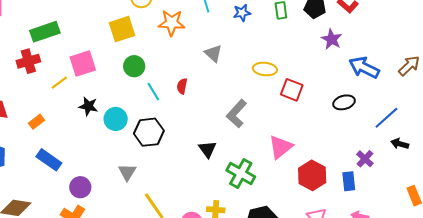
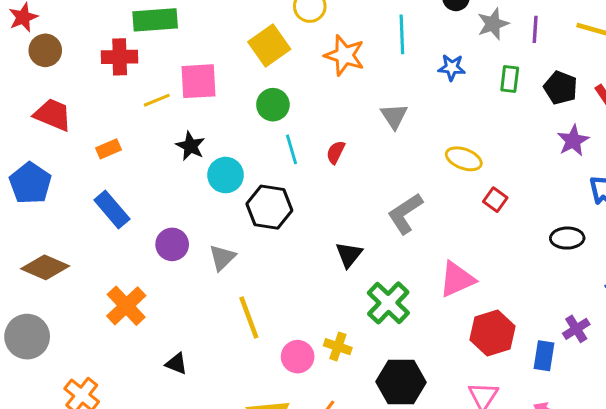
yellow square: (122, 29) -> (269, 46), turned -32
red square: (292, 90) -> (495, 200), size x0.7
purple circle: (80, 187) -> (172, 244), moved

